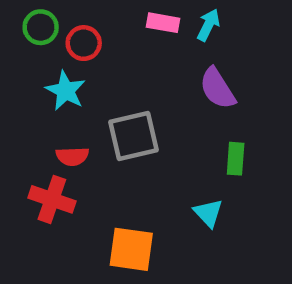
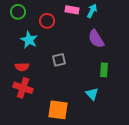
red circle: (84, 43) -> (47, 21), moved
gray square: (134, 136) -> (59, 60), size x0.6
red semicircle: (72, 156) -> (22, 67), moved

